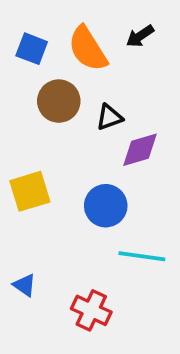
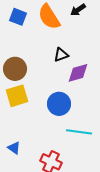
brown circle: (59, 101) -> (15, 69), moved

